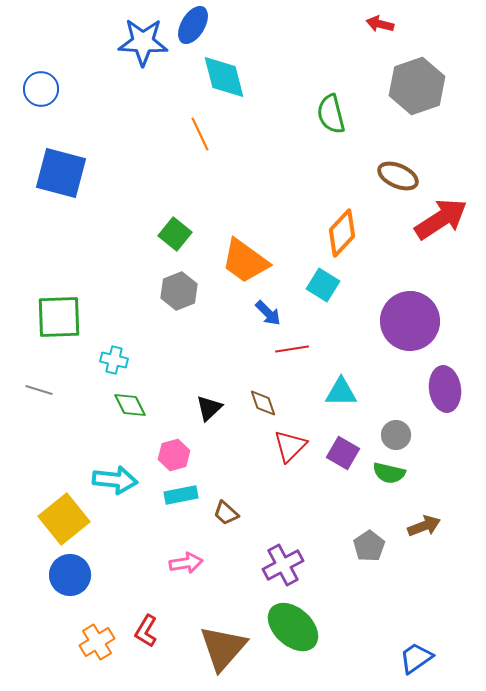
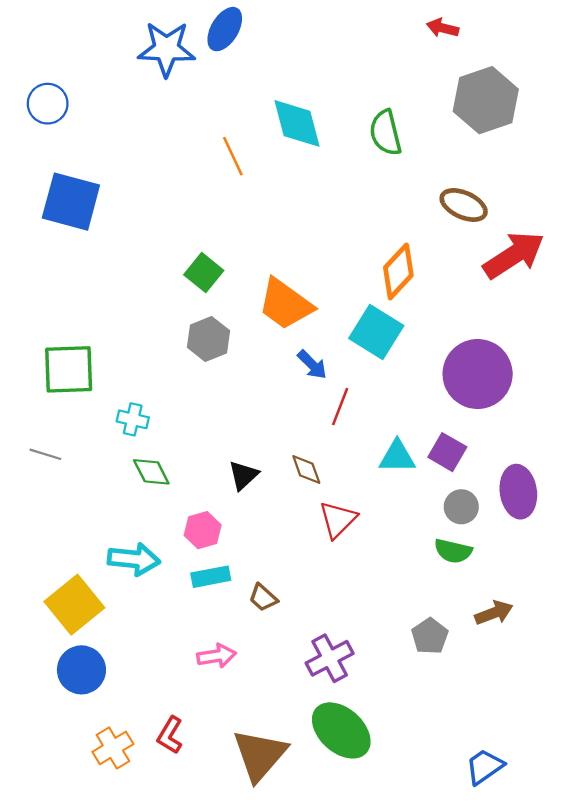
cyan diamond: (224, 77) -> (297, 123), moved
cyan square: (323, 285) -> (376, 332), size x1.4
red line: (292, 349) -> (340, 407), turned -60
purple ellipse: (445, 389) -> (518, 492), moved
purple square: (343, 453) -> (447, 452), moved

